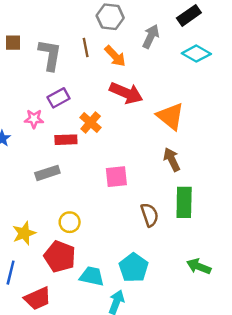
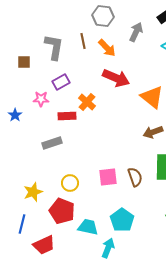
brown square: (13, 43) -> (24, 62), moved
brown arrow: (172, 159) -> (153, 132), turned -84
pink square: (116, 177) -> (108, 177), moved

